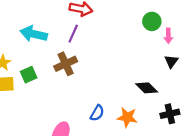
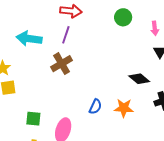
green circle: (152, 21) -> (123, 17), moved
green square: (29, 75) -> (33, 119), moved, turned 35

